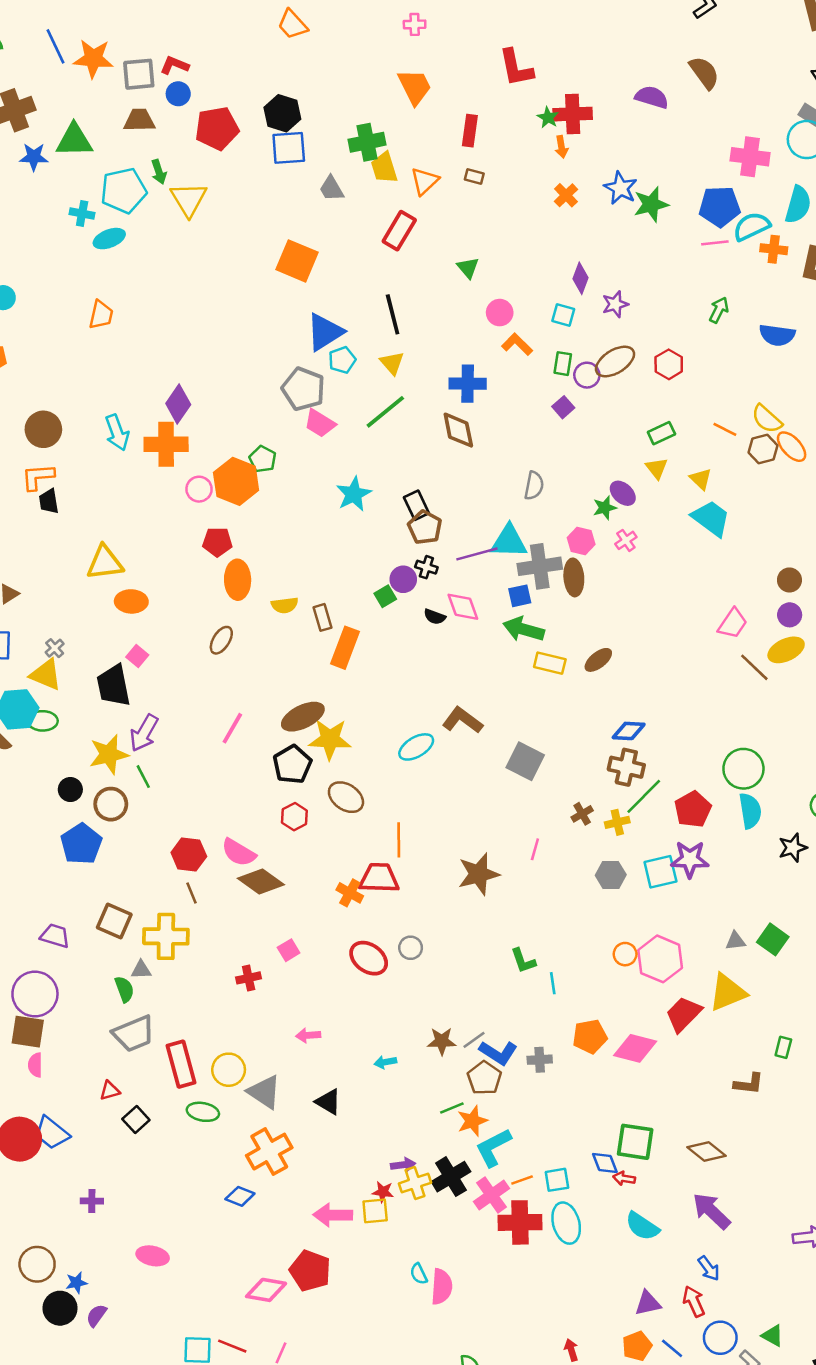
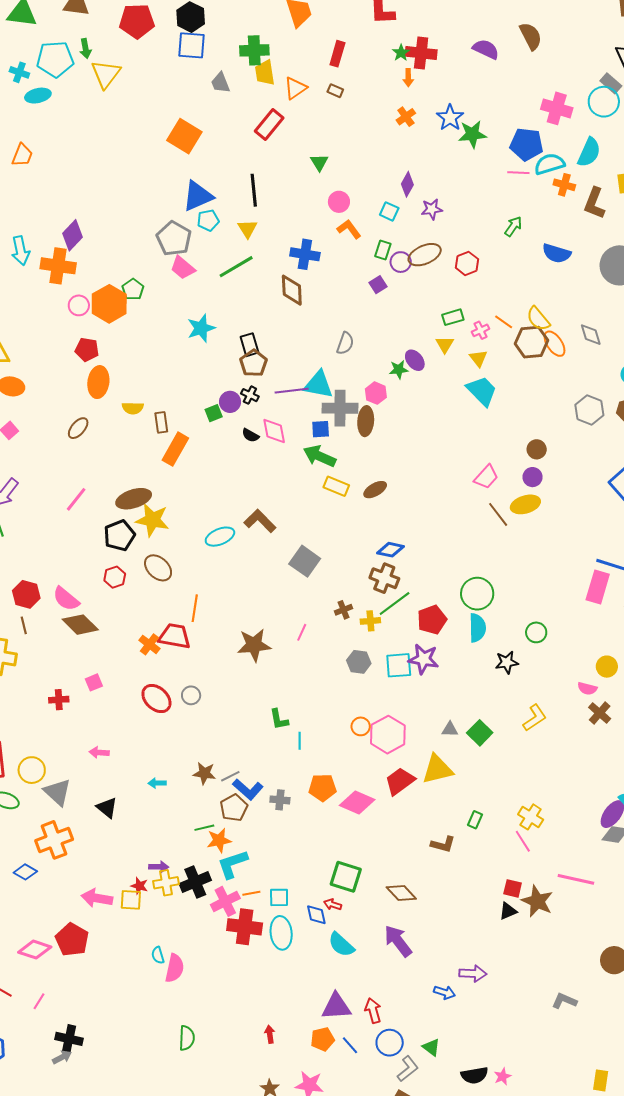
brown hexagon: (763, 449) -> (532, 342), size x1.4
pink cross: (626, 540) -> (481, 330), moved
blue diamond: (605, 1163) -> (316, 915), moved
blue arrow: (709, 1268) -> (445, 992), moved, turned -45
purple triangle: (648, 1303) -> (336, 1006), size x1.4

